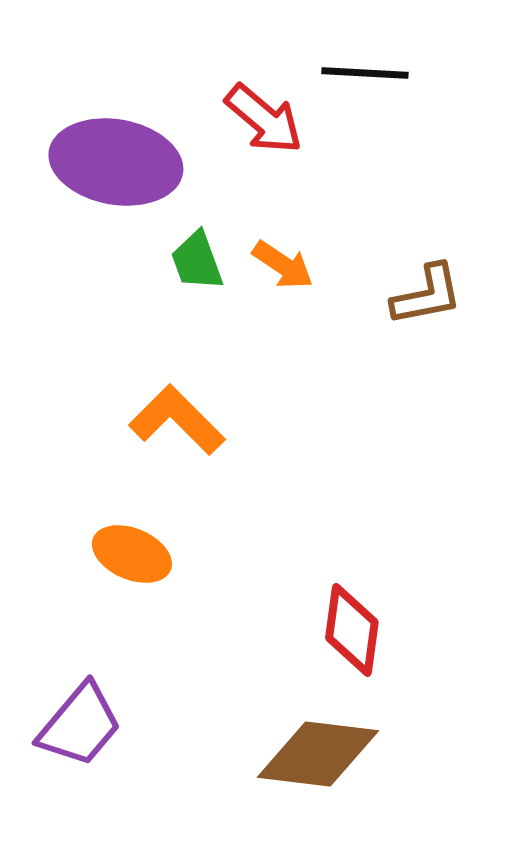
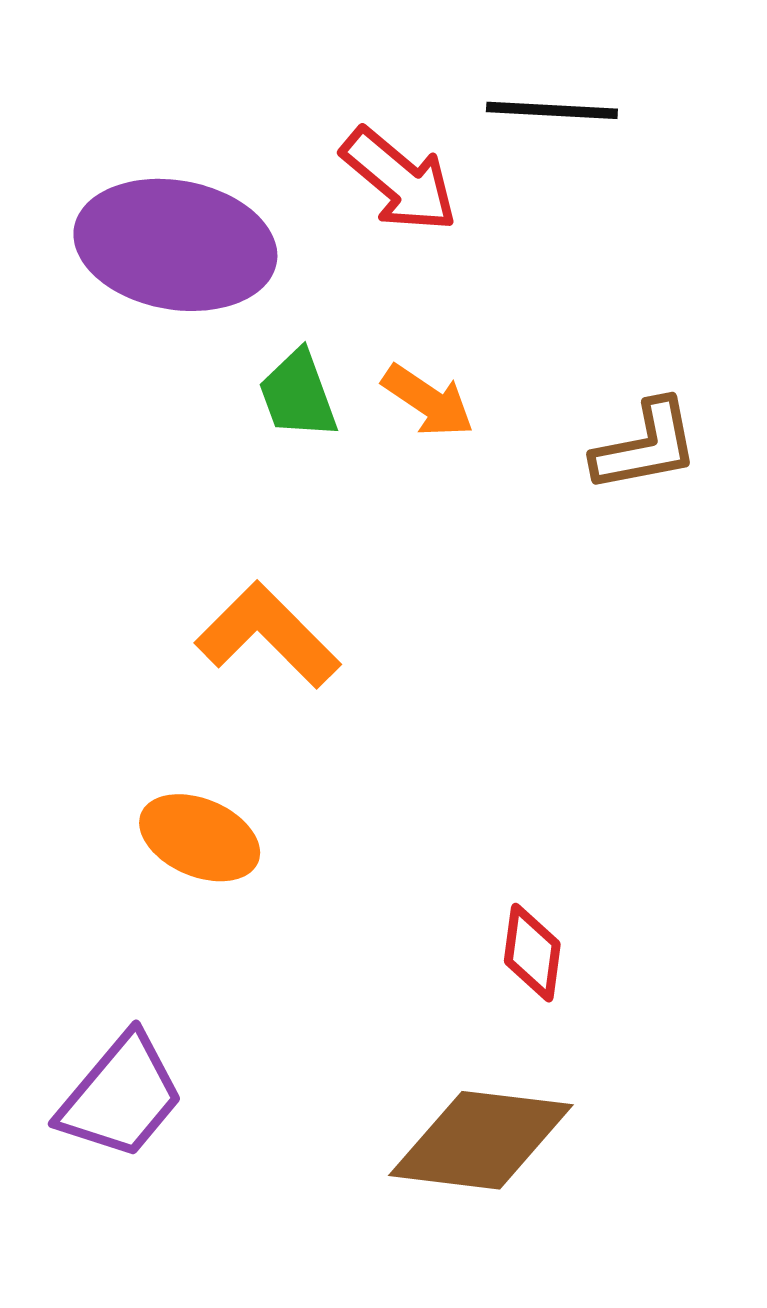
red diamond: (352, 630) -> (532, 953), size x0.7

